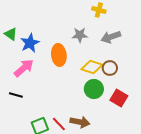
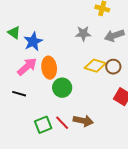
orange ellipse: (59, 55) -> (49, 68), moved
green circle: (94, 89) -> (62, 88), moved

